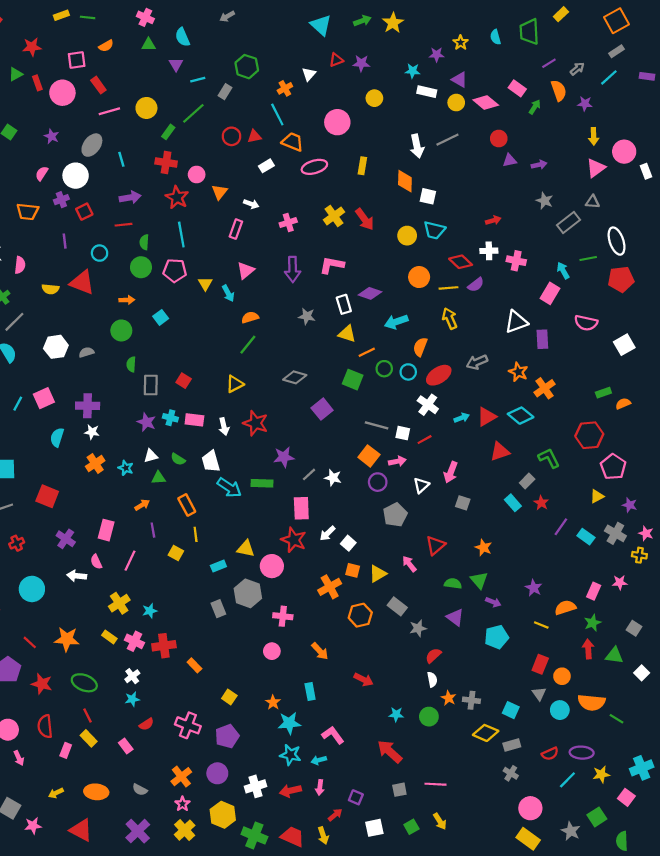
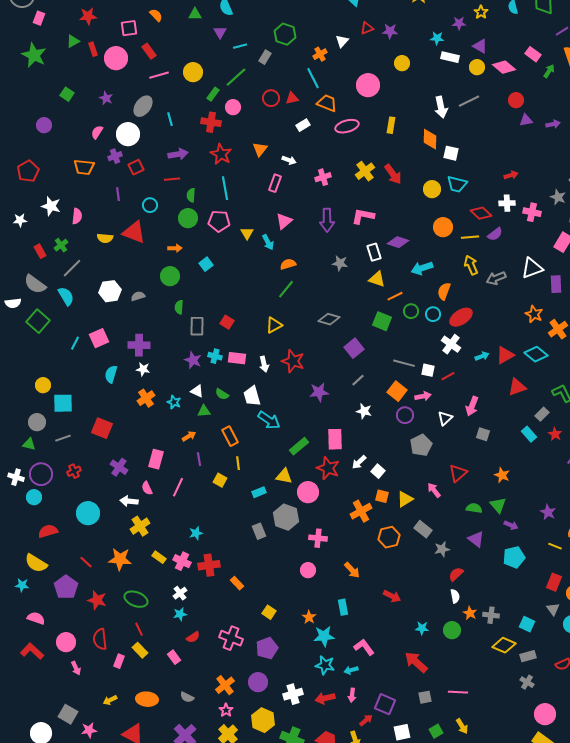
orange semicircle: (106, 46) -> (156, 15), turned -104
pink circle: (197, 175) -> (233, 107), moved
gray star: (545, 201) -> (558, 197), moved
gray arrow: (477, 362) -> (496, 278), moved
white triangle: (151, 456) -> (197, 391), turned 40
gray line: (309, 474) -> (358, 380), moved
green rectangle: (262, 483) -> (299, 446), moved, turned -42
yellow cross: (119, 603) -> (140, 526), moved
purple square: (356, 797) -> (385, 704), size x1.5

